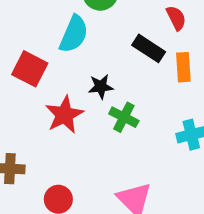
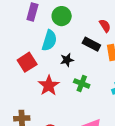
red square: (30, 69) -> (27, 62), turned 36
black star: (101, 87) -> (67, 60), moved

